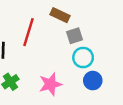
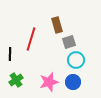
brown rectangle: (60, 15) -> (57, 25), turned 49
blue circle: (93, 81) -> (73, 82), moved

